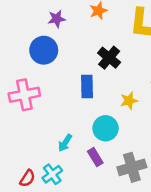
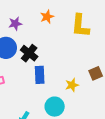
black cross: (109, 58) -> (29, 53), moved

